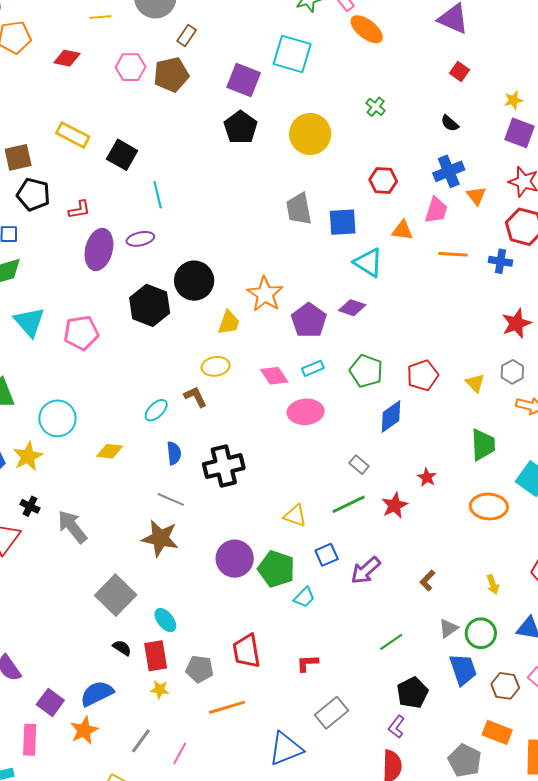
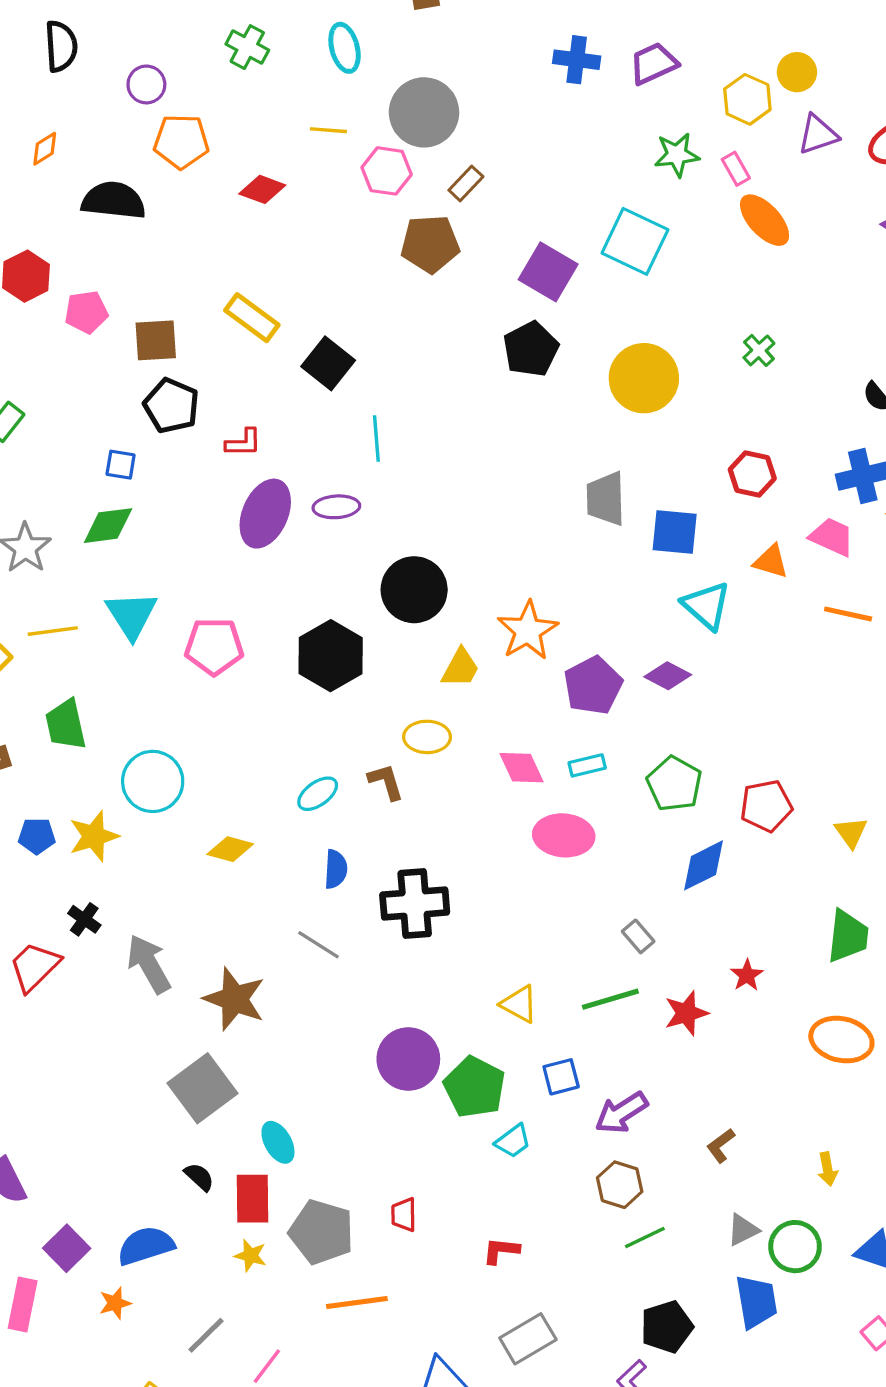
pink hexagon: (131, 67) -> (387, 171), moved
pink trapezoid: (436, 210) -> (832, 537), turned -92
black hexagon: (150, 305) -> (331, 656), moved
brown star: (160, 538) -> (234, 999), moved
red trapezoid: (246, 651) -> (404, 1215), size x0.6
gray pentagon: (200, 669) -> (322, 1232), size x1.4
brown hexagon: (505, 686) -> (620, 1185), moved
orange star: (84, 730) -> (115, 1303), size x0.7

